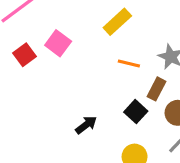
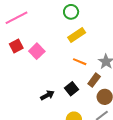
pink square: (58, 43) -> (37, 51), moved
black square: (136, 112) -> (72, 89), moved

